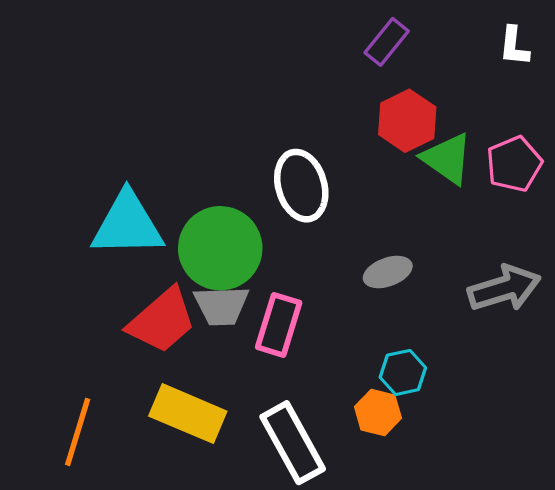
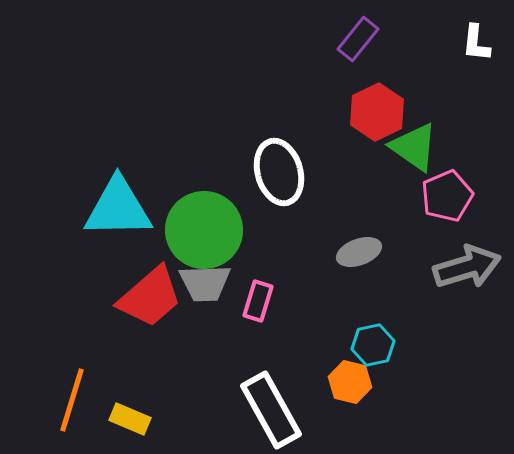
pink pentagon: (514, 164) -> (447, 196), moved
pink rectangle: (279, 325) -> (258, 301), size x0.7
yellow rectangle: (188, 414) -> (130, 419), moved, size x0.6

